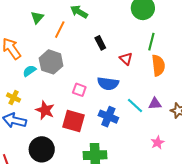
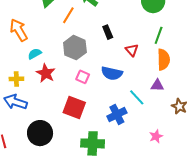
gray hexagon: (51, 62) -> (75, 48), moved
yellow cross: (14, 98) -> (16, 79), turned -32
purple triangle: (155, 104) -> (157, 85), moved
red star: (45, 110) -> (46, 73), moved
blue cross: (108, 117) -> (117, 115), moved, turned 36

